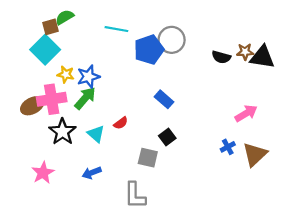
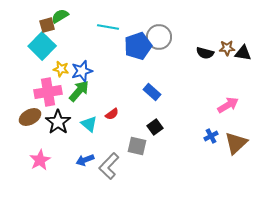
black triangle: (262, 57) -> (243, 53), size x0.7
brown ellipse: (32, 106) -> (30, 117), moved
gray L-shape: (135, 195) -> (109, 166), moved, turned 44

